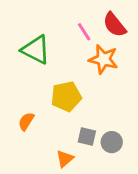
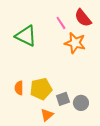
yellow pentagon: (66, 97) -> (41, 89), moved
orange semicircle: (26, 121) -> (19, 88), turned -32
gray square: (87, 137) -> (63, 99), turned -32

